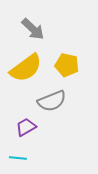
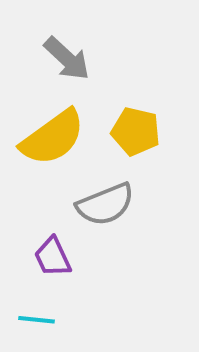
purple trapezoid: (26, 127) -> (53, 257), turned -85

